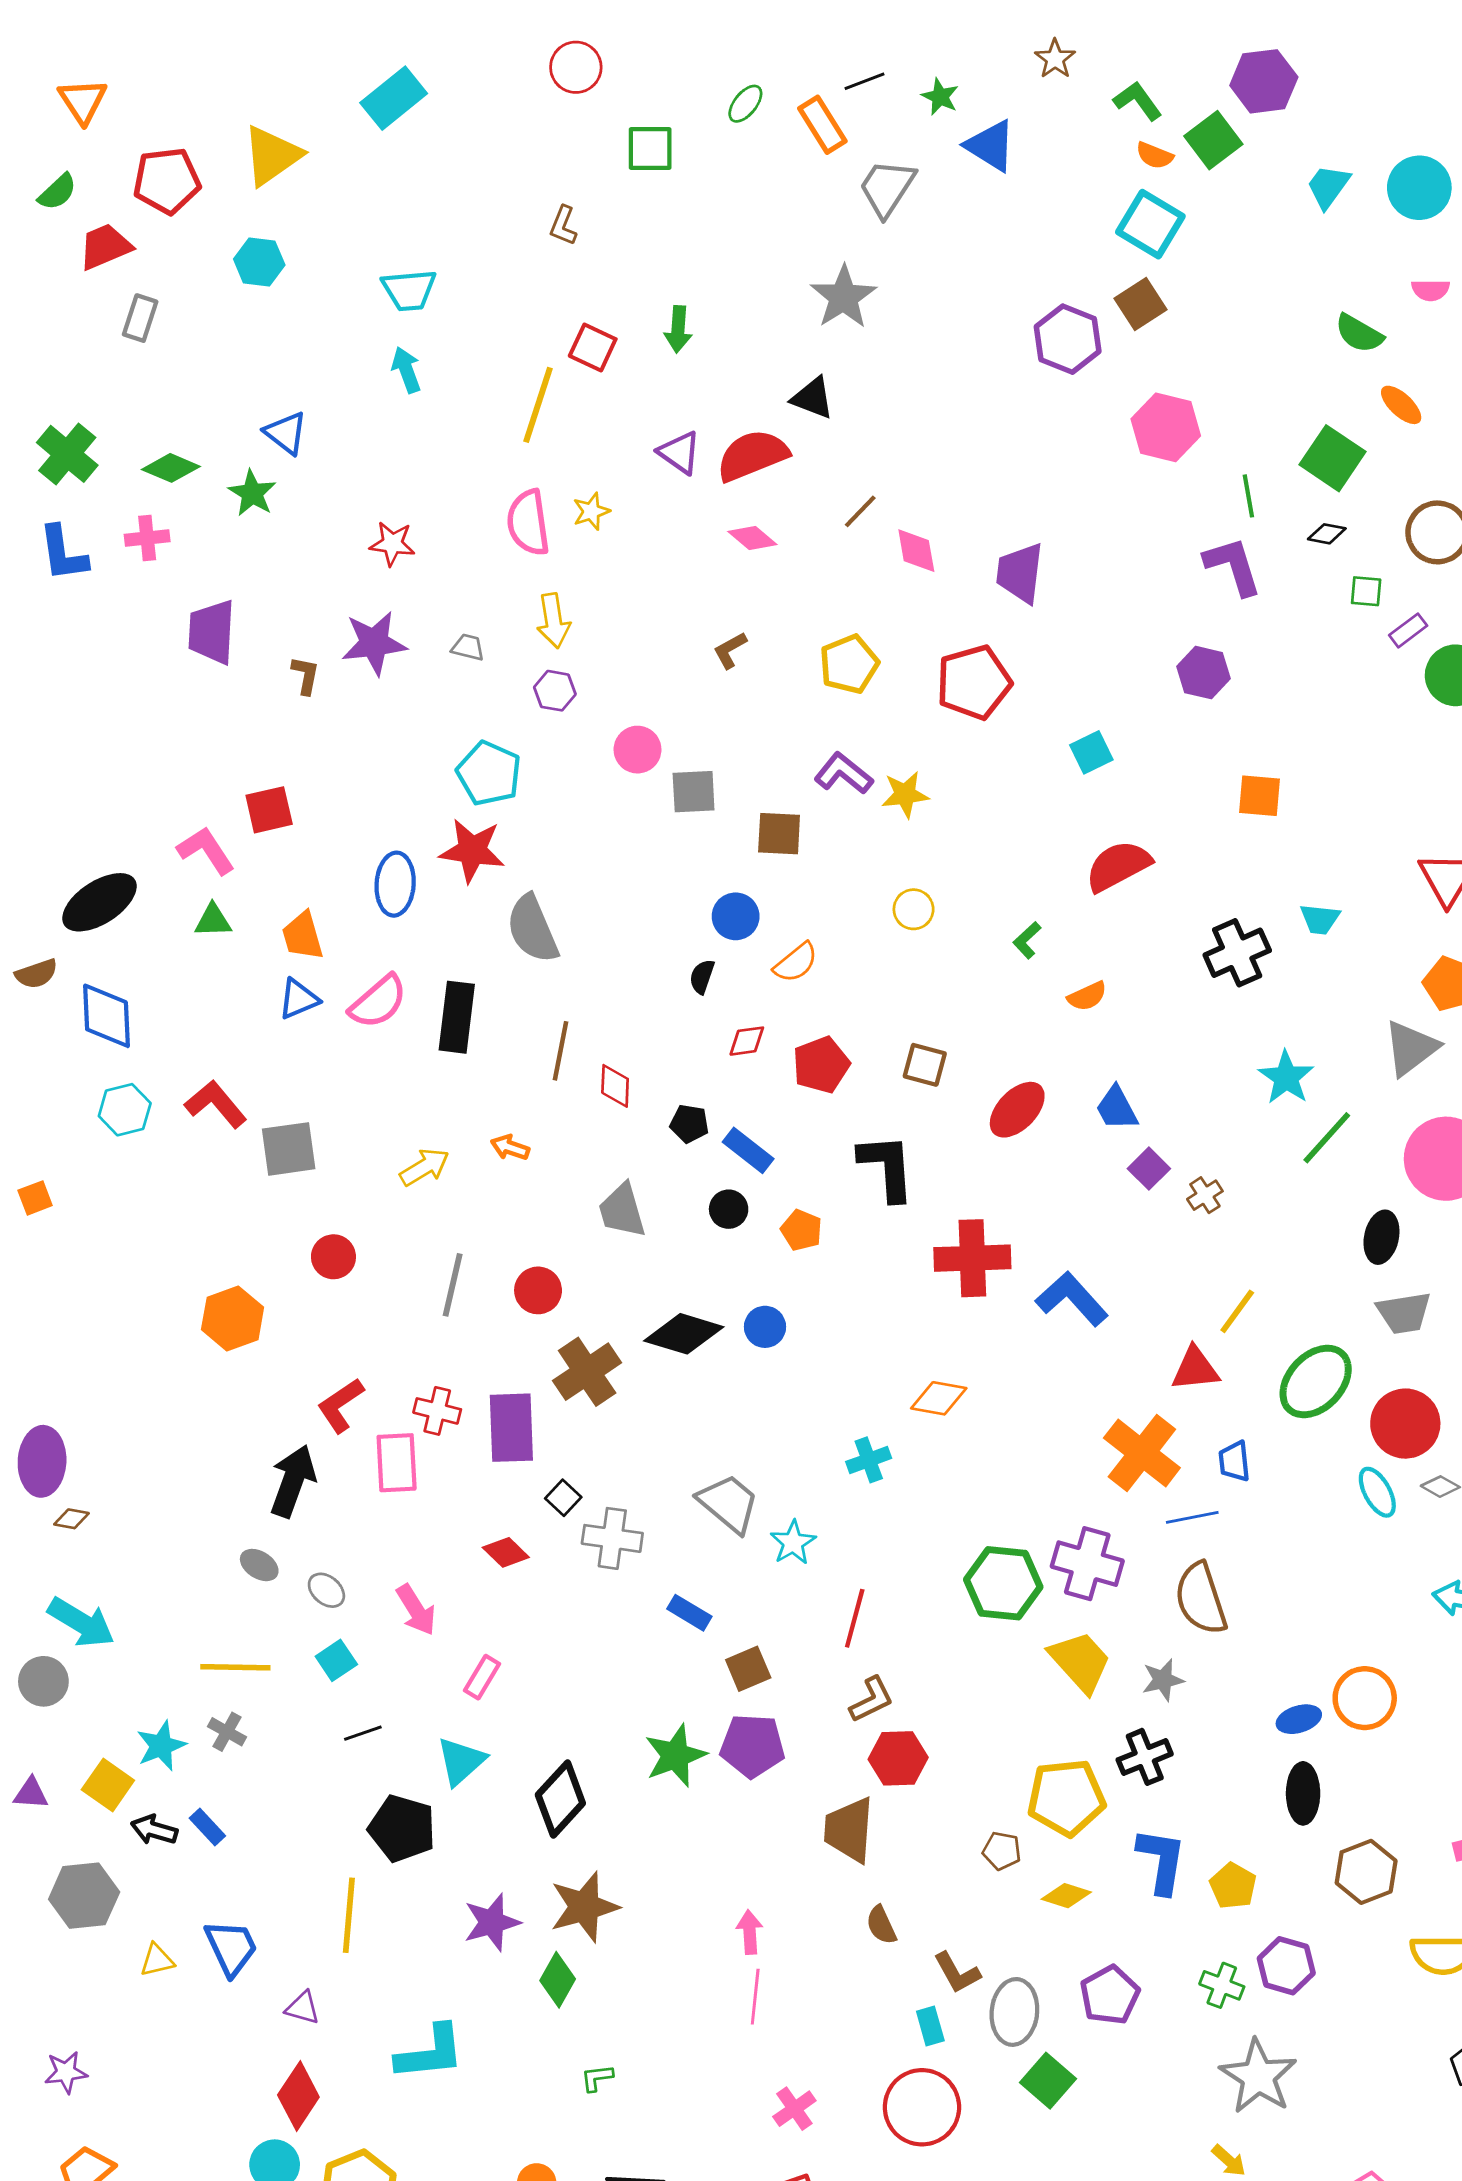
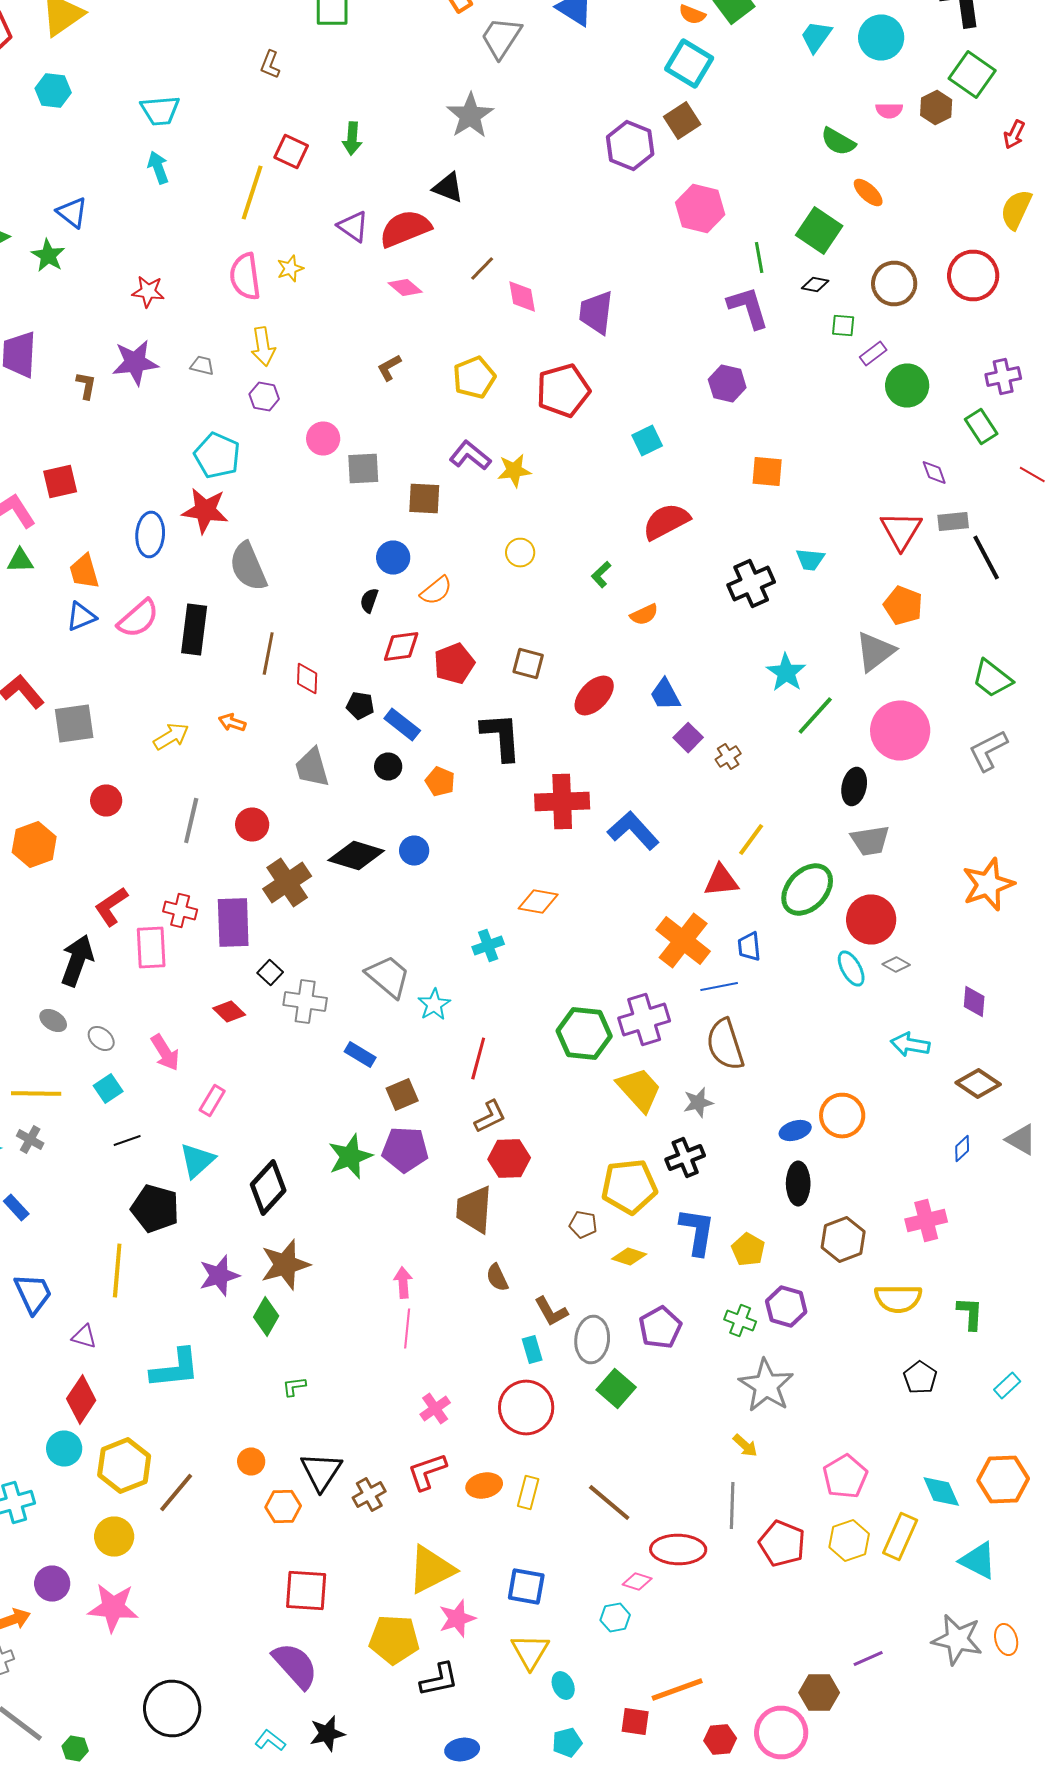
red diamond: (747, 1041) -> (401, 646), size x1.4
purple cross: (1087, 1564) -> (644, 1020), turned -33

